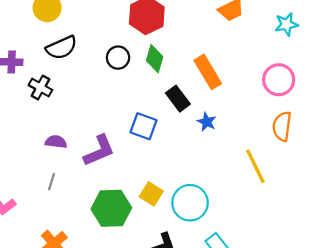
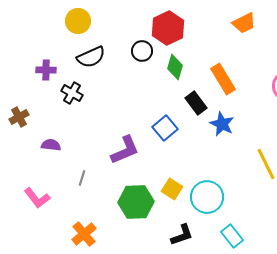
black circle: (118, 58) -> (142, 51), moved
blue star: (207, 122) -> (222, 124), size x1.4
blue square: (143, 126) -> (165, 128), turned 30
purple semicircle: (56, 142) -> (51, 145), moved

